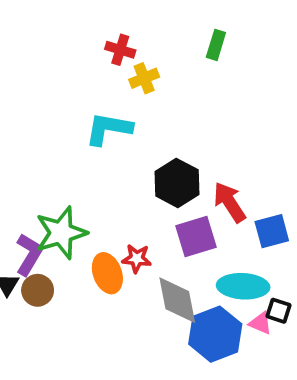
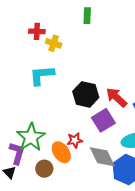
yellow cross: (144, 78) -> (54, 43), turned -35
brown circle: (38, 290) -> (44, 169), moved

